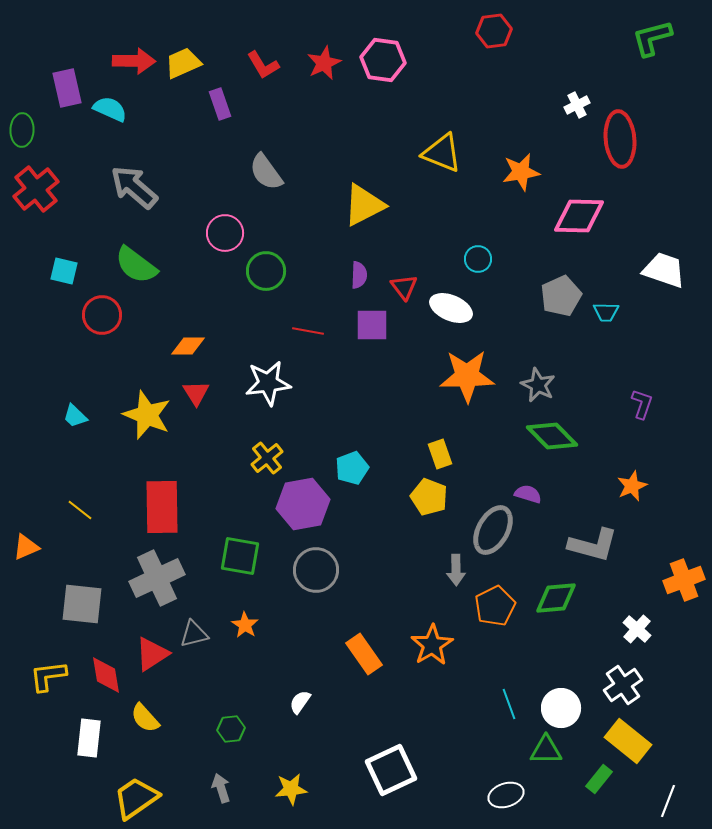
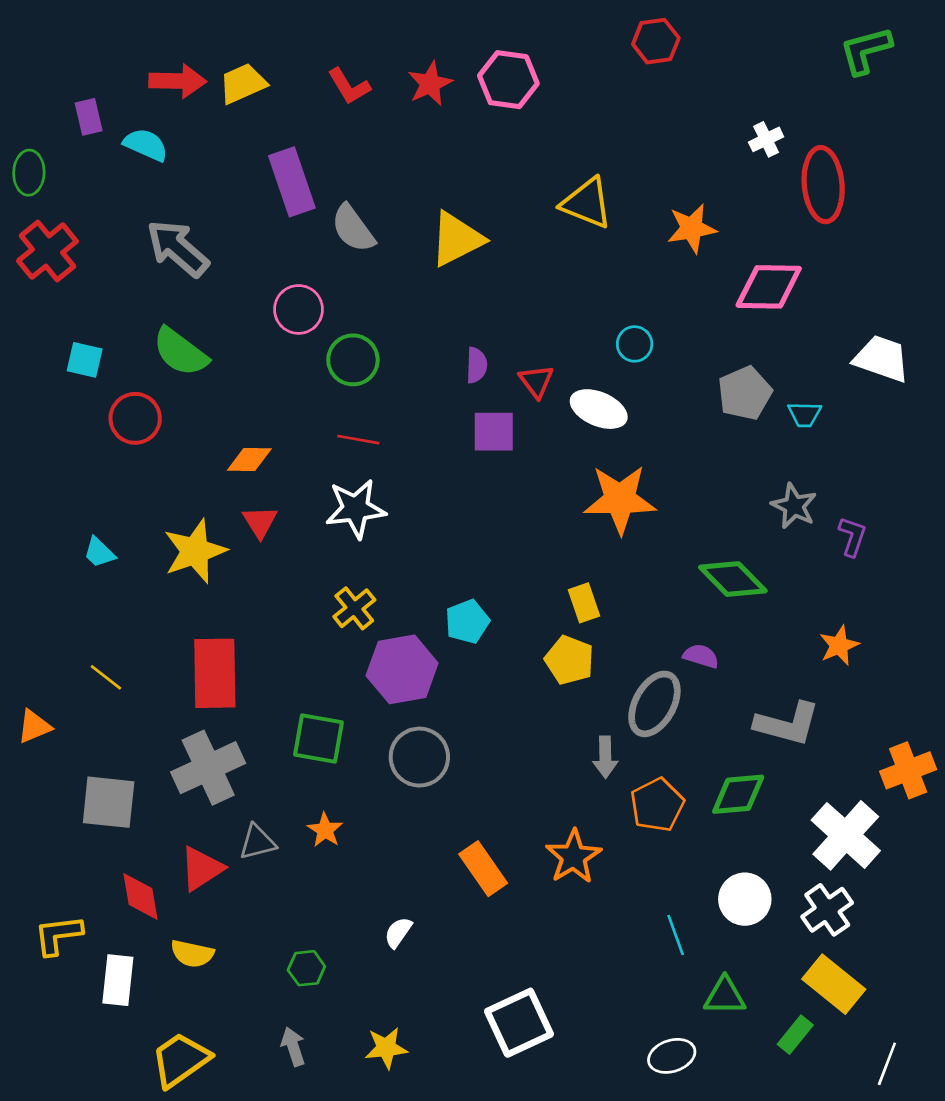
purple rectangle: (67, 88) -> (89, 117), size x0.7
purple rectangle: (220, 104) -> (292, 182), moved, size x1.6
yellow triangle: (364, 205) -> (457, 239), moved
red line: (308, 331) -> (358, 440), moved
gray star: (538, 385) -> (794, 506), moved
yellow star: (147, 415) -> (195, 551), turned 30
white cross: (637, 629) -> (846, 835), size x1.8
yellow L-shape: (48, 676) -> (58, 935), moved
white circle: (561, 708) -> (745, 899), moved
yellow semicircle: (145, 718) -> (192, 954), turned -36

